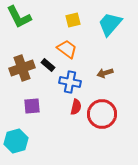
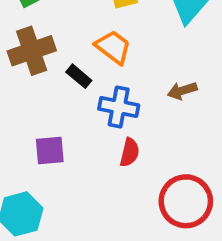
brown cross: (22, 68) -> (32, 51), moved
red circle: (102, 114) -> (186, 201), moved

